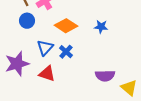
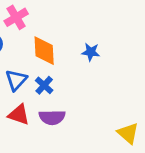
orange diamond: (66, 26) -> (44, 51), turned 55
purple semicircle: (105, 76) -> (52, 117), moved

